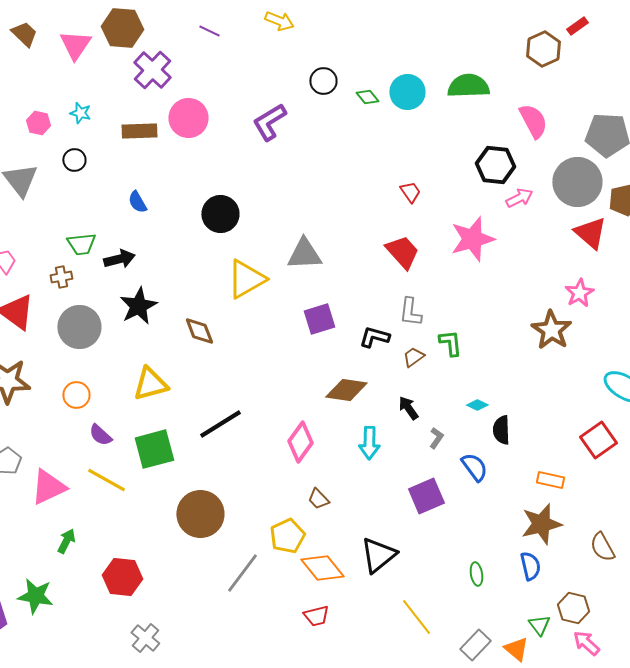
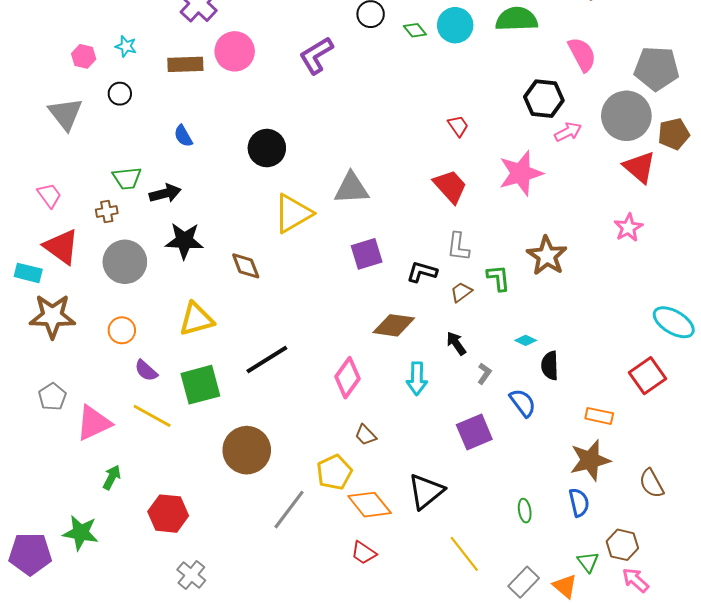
black star: (138, 306) -> (184, 241), turned 30
brown star: (551, 330) -> (547, 256), moved
red trapezoid: (316, 616) -> (364, 553), turned 48

